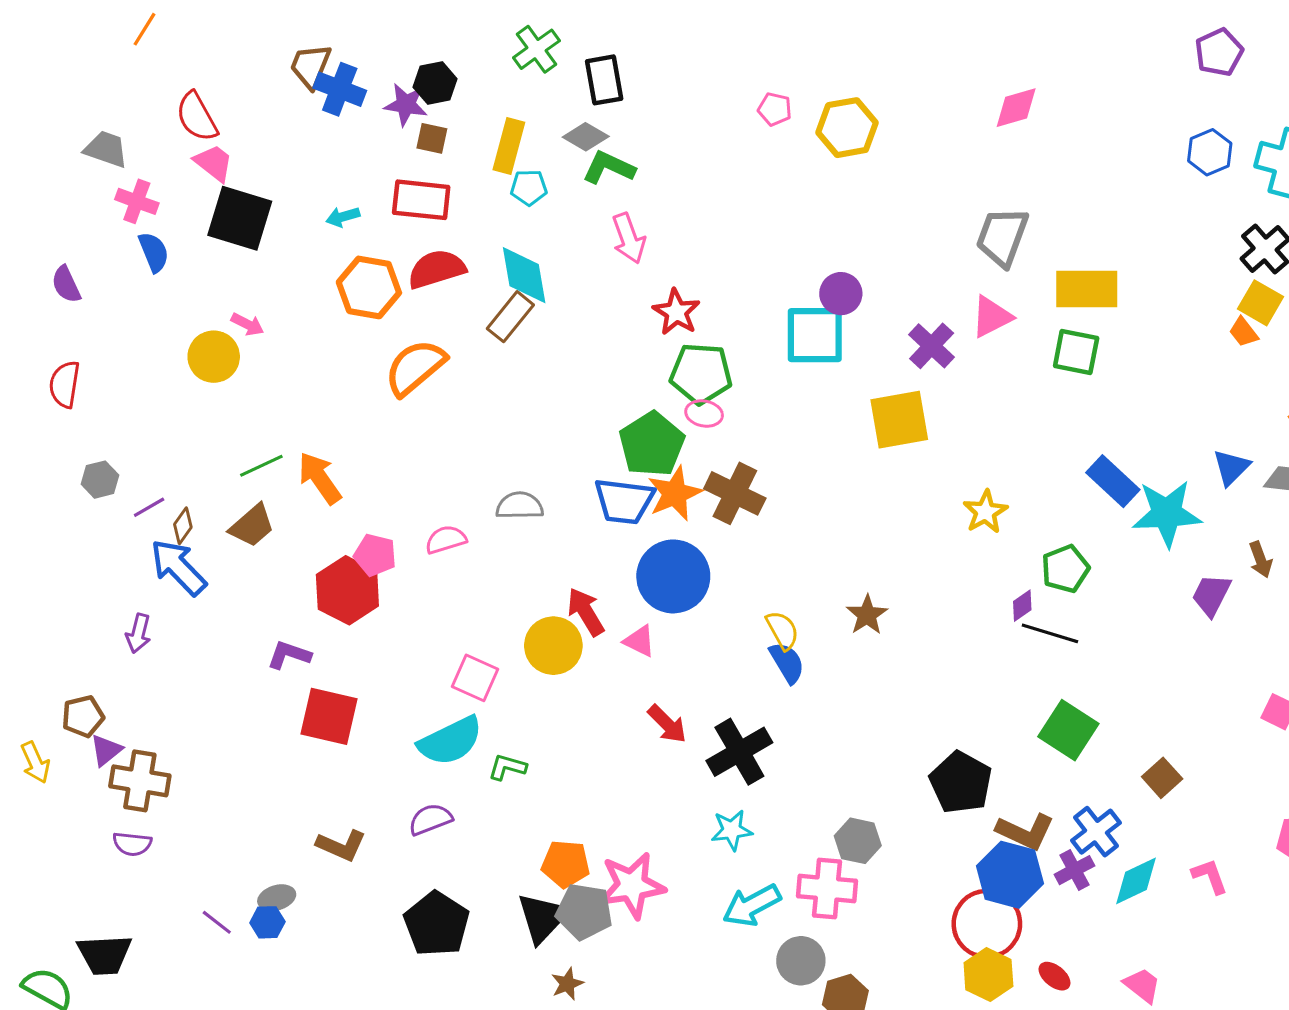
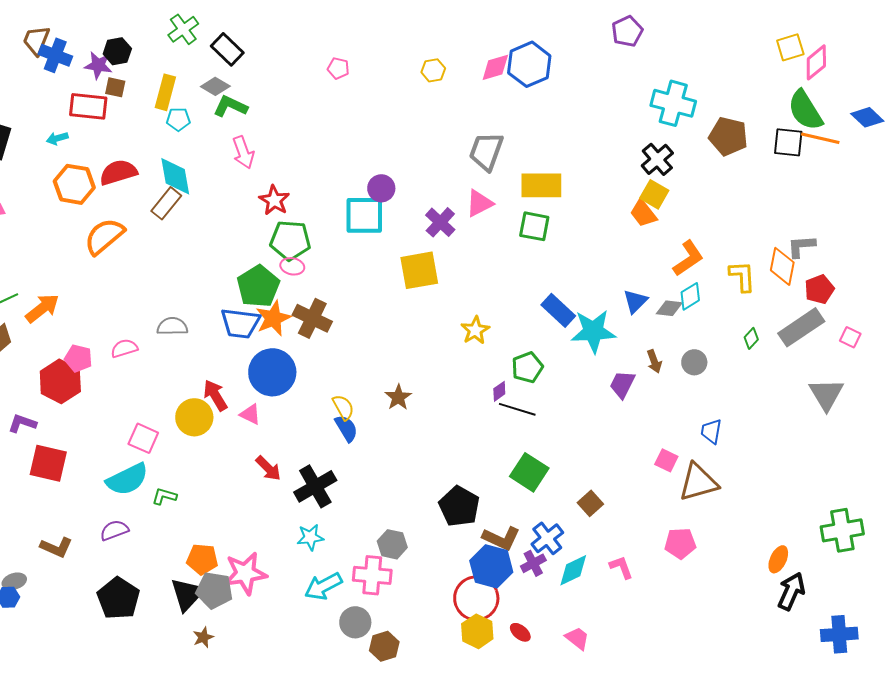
black rectangle: (604, 80) -> (227, 49), turned -36
yellow hexagon: (847, 128) -> (433, 70), moved, size x0.6
blue hexagon: (1210, 152) -> (529, 64), moved, size x1.5
red rectangle: (421, 200) -> (88, 106), moved
orange trapezoid: (1244, 332) -> (643, 213), size x1.4
orange arrow: (320, 478) -> (42, 308), turned 87

